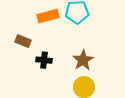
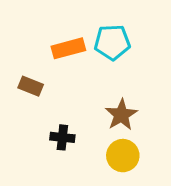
black cross: (44, 60) -> (62, 137), moved

